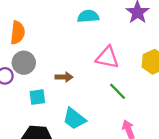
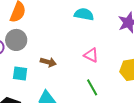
pink triangle: (107, 57) -> (91, 55), size x0.7

